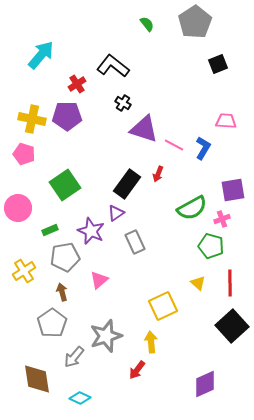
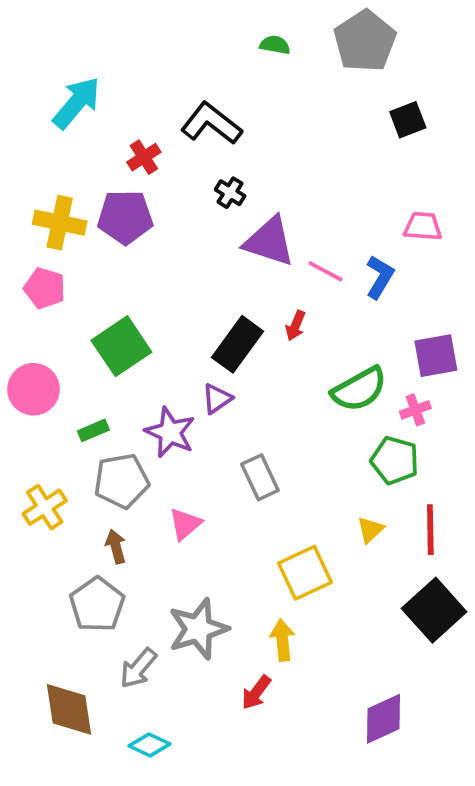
green semicircle: (147, 24) -> (275, 45), turned -42
gray rectangle: (135, 242) -> (260, 477), moved
yellow triangle: (198, 283) -> (370, 530), turned 35

